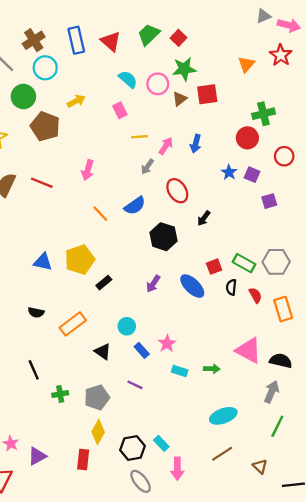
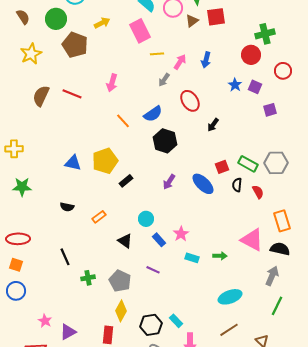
pink rectangle: (120, 110) -> (140, 31), size x1.6
black hexagon: (164, 237) -> (165, 141), moved
orange rectangle: (283, 309) -> (282, 221), moved
orange rectangle: (73, 324) -> (99, 217), size x0.6
gray pentagon: (97, 397) -> (120, 281), turned -30

